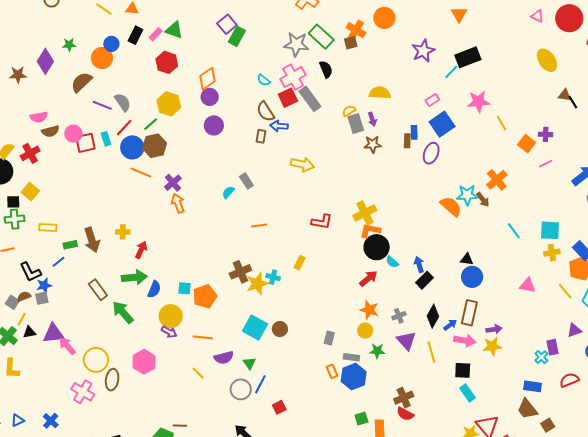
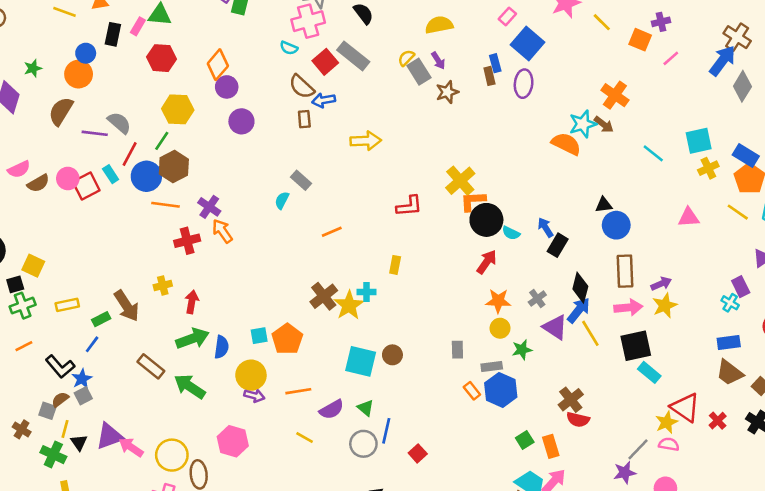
pink cross: (293, 77) -> (308, 21), moved, turned 30
red cross: (30, 153) -> (187, 241), moved, turned 30
blue arrow: (450, 325) -> (579, 310), moved, size x1.5
black triangle: (29, 332) -> (79, 442), turned -40
black square: (463, 370) -> (636, 346), size x1.4

